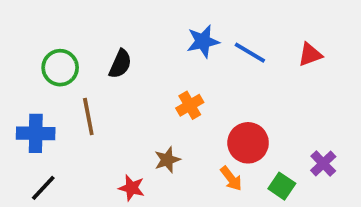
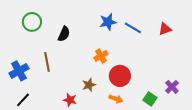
green circle: (60, 68) -> (32, 22), moved
blue cross: (36, 133) -> (19, 71), turned -30
red circle: (248, 143) -> (120, 76), moved
orange arrow: (231, 179) -> (116, 99), moved, turned -32

